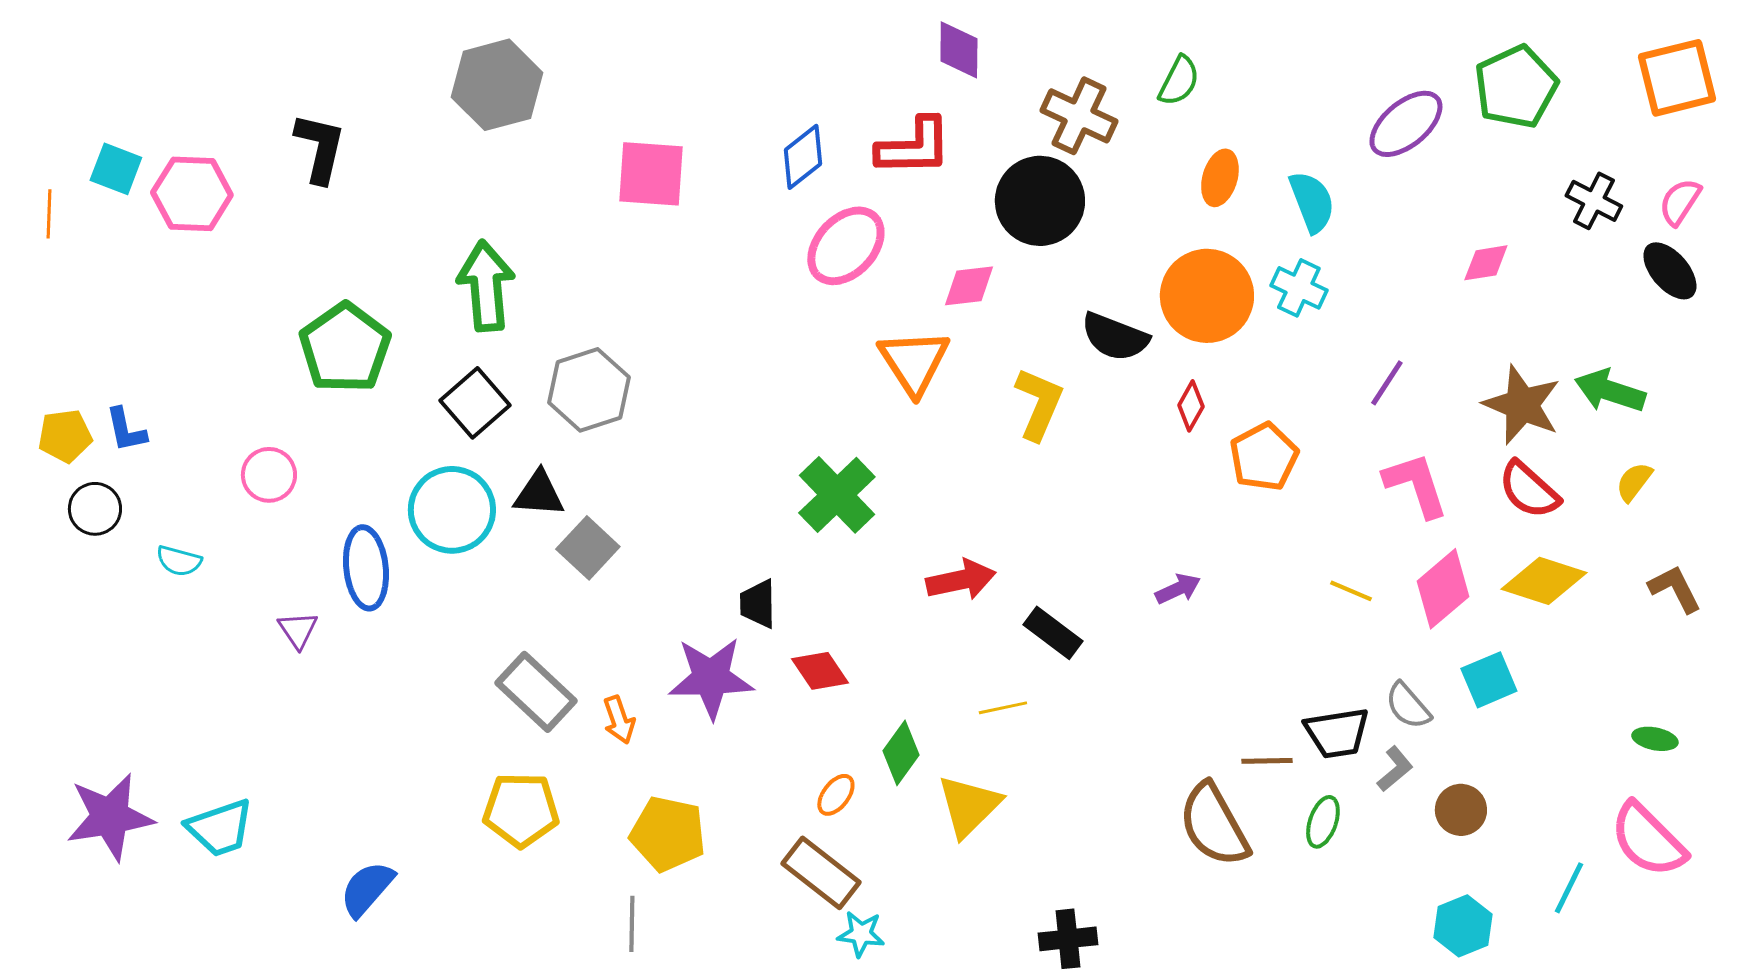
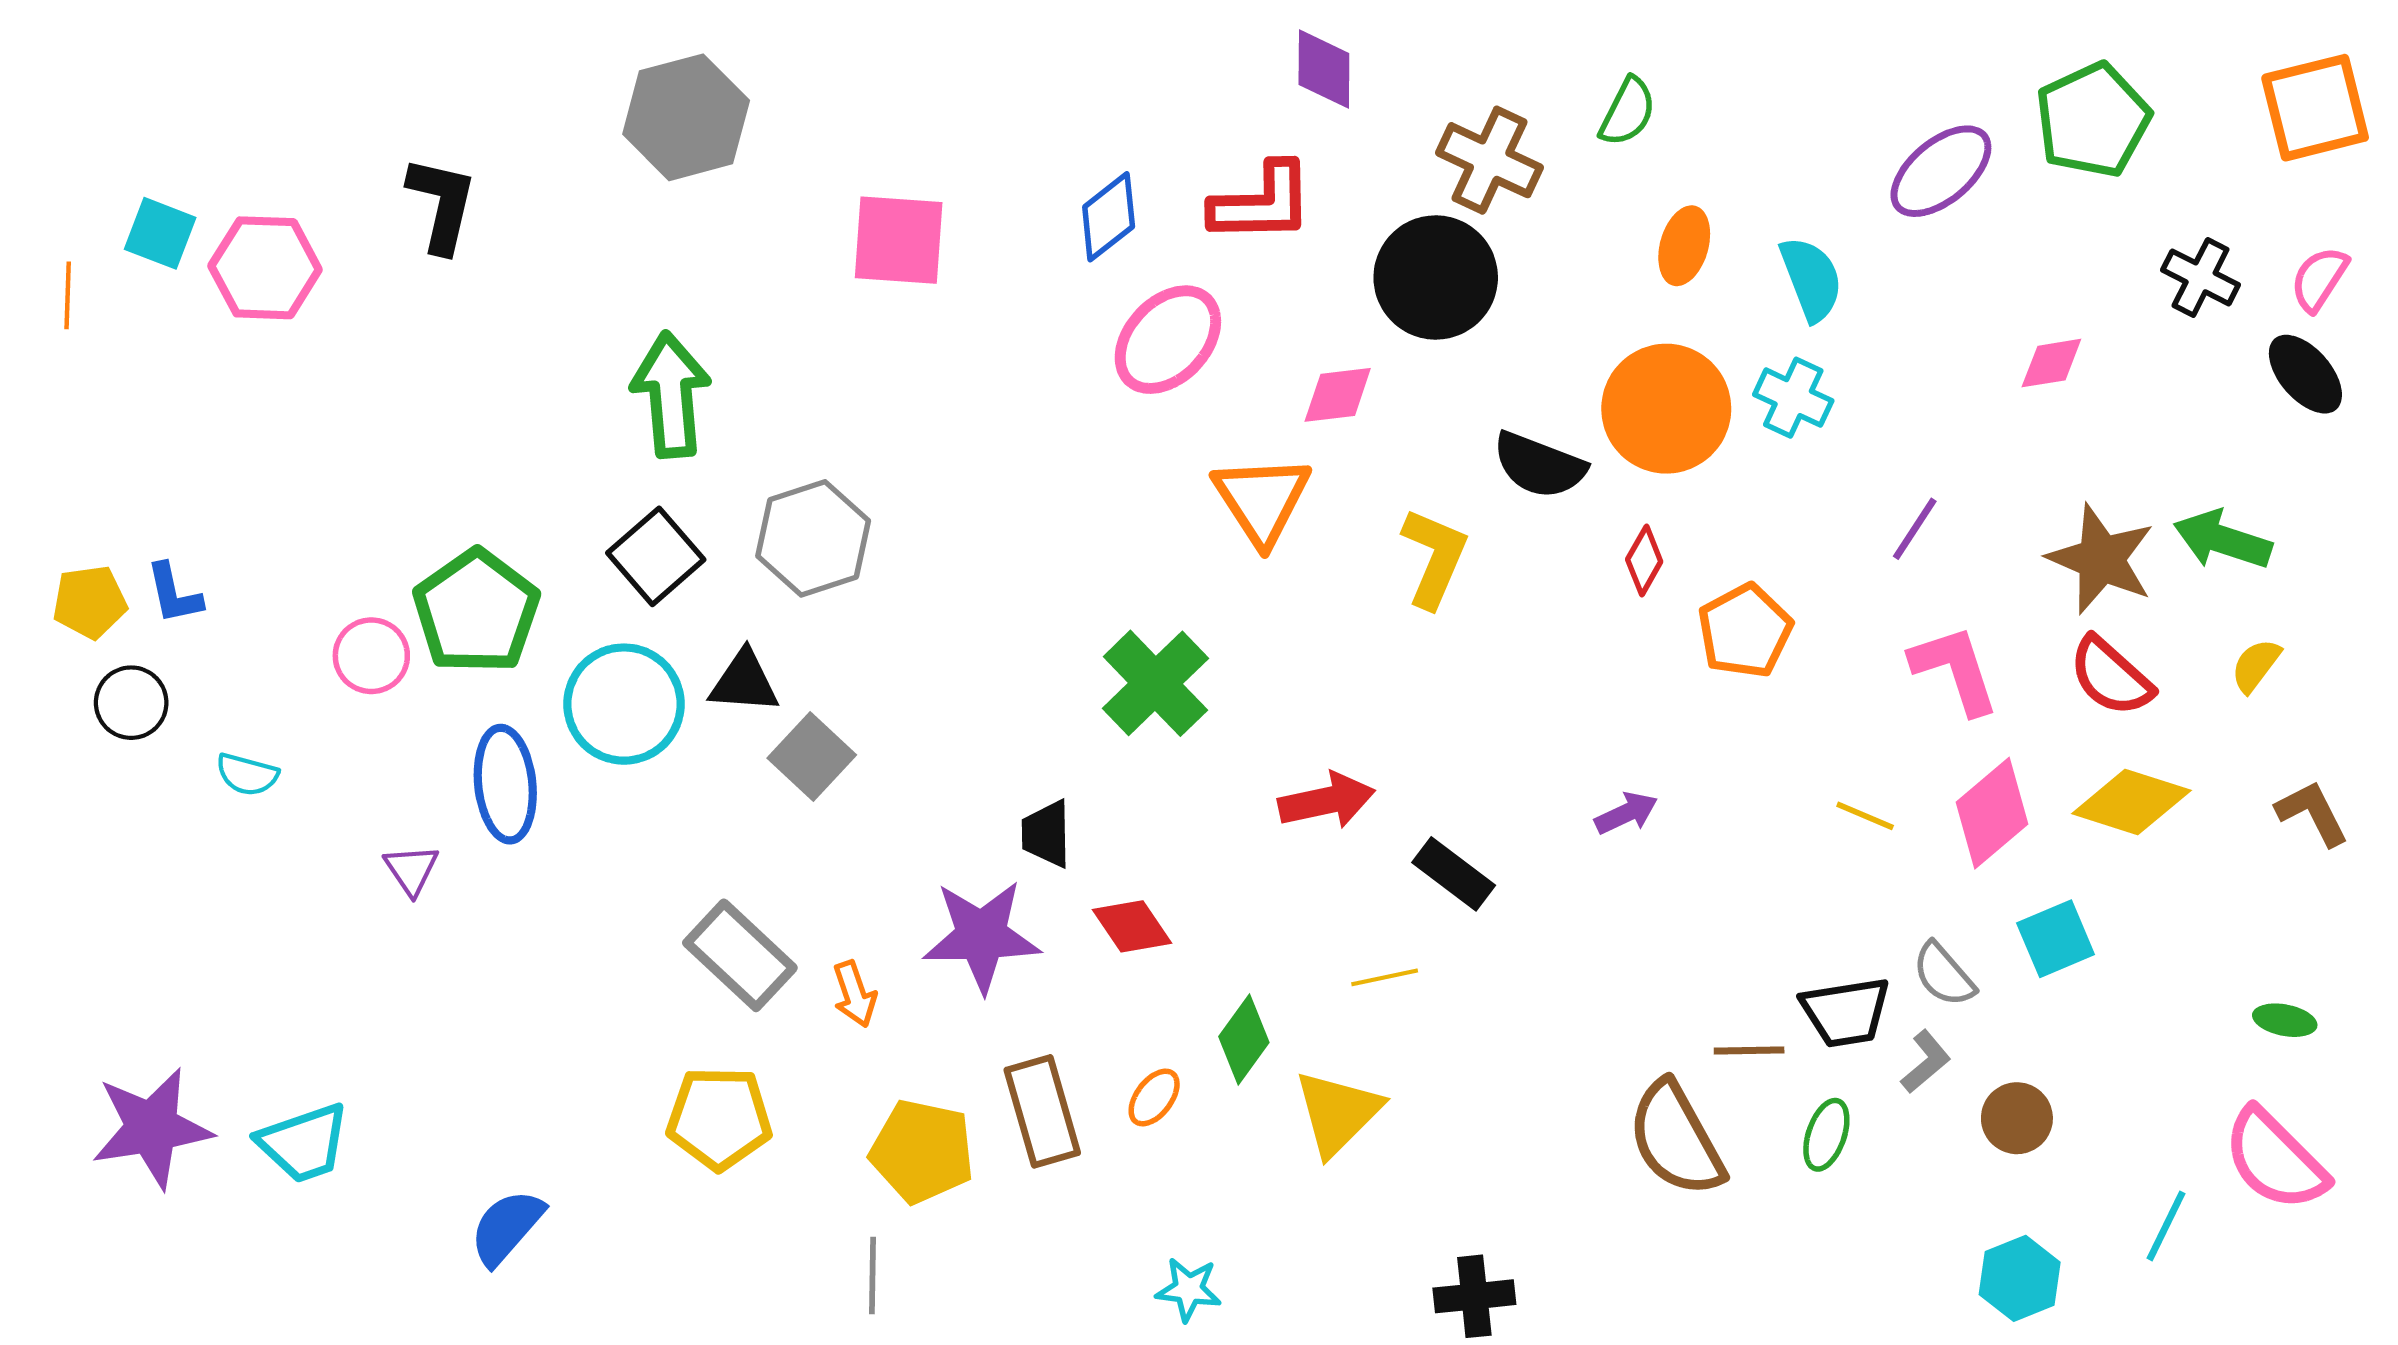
green pentagon: (345, 348) -> (476, 612), moved
brown rectangle: (821, 873) -> (1042, 1111), moved, turned 36

